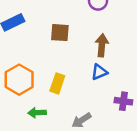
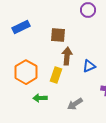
brown arrow: (102, 45) -> (67, 56), moved

